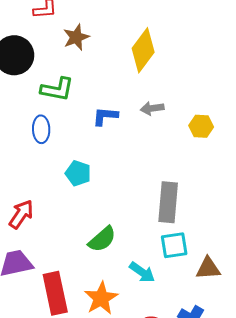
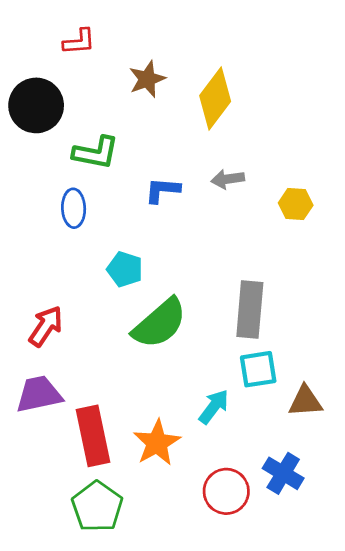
brown star: (76, 37) -> (147, 79), moved
green semicircle: (102, 239) -> (160, 323), moved, size x1.4
cyan arrow: (142, 272) -> (214, 407), turned -88

